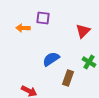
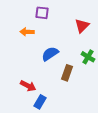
orange arrow: (23, 28) -> (27, 32), moved

